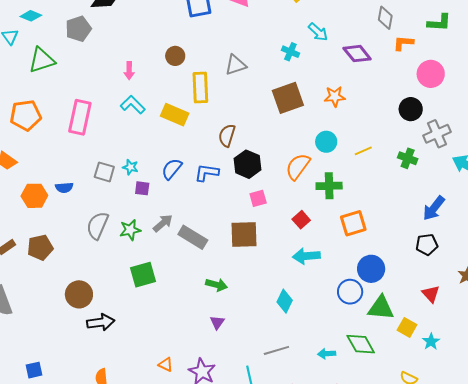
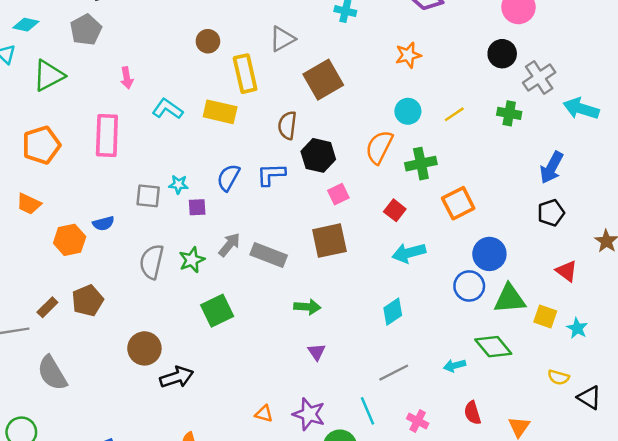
pink arrow: (129, 71) -> (127, 78), moved
brown square: (288, 98) -> (323, 80), moved
cyan diamond: (285, 301) -> (393, 312), turned 40

